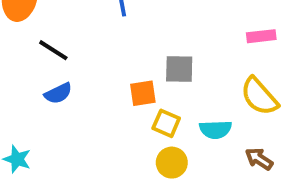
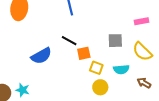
black line: (53, 50) -> (69, 41), moved
gray square: (179, 69) -> (115, 41), moved
blue semicircle: (58, 93) -> (41, 56), size x1.5

